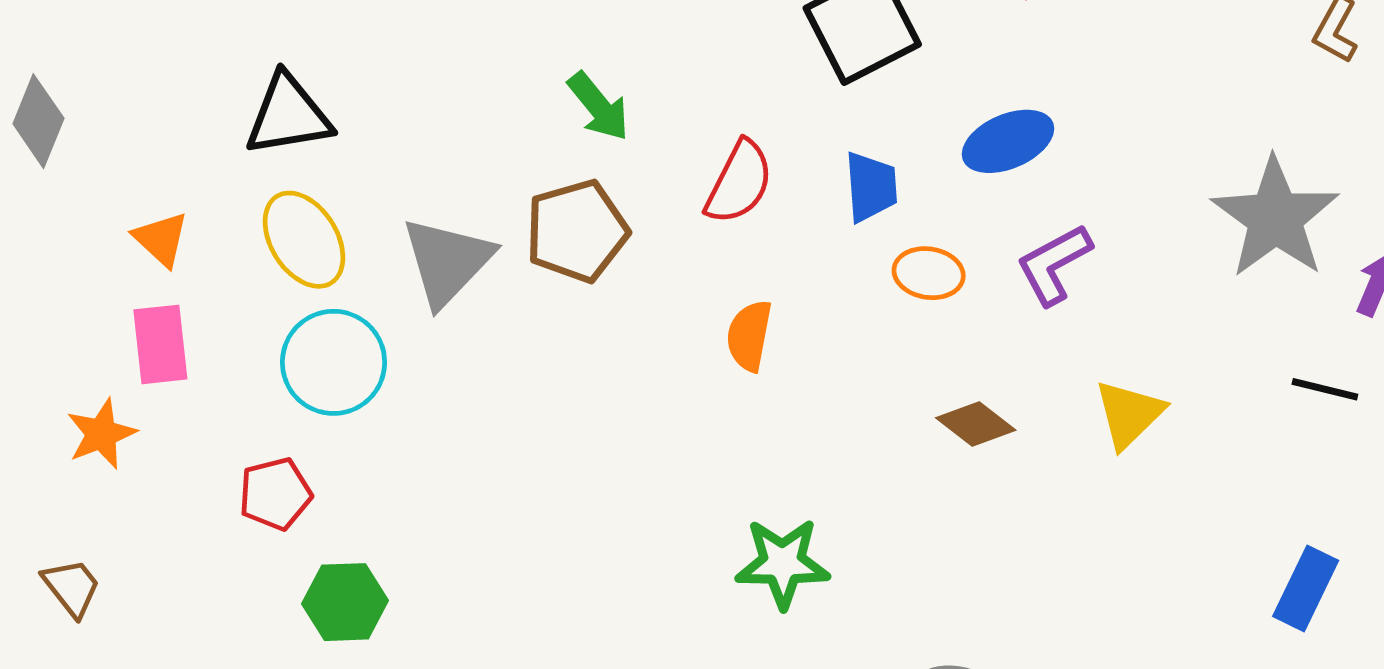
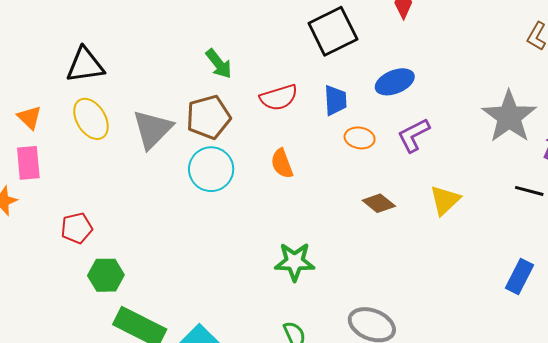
red semicircle: (739, 182) -> (279, 97), turned 45
orange semicircle: (749, 336) -> (282, 164), turned -32
cyan circle: (334, 362) -> (211, 169), moved

